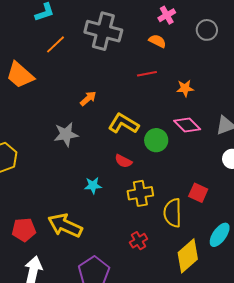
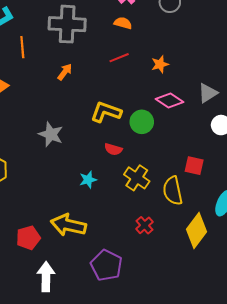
orange line: (55, 44) -> (22, 47), turned -40
orange arrow: (88, 98) -> (65, 72), moved
gray star: (66, 134) -> (51, 134), turned -30
yellow cross: (140, 193) -> (137, 178), turned -35

